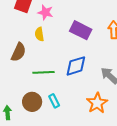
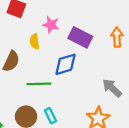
pink star: (45, 12) -> (51, 25), moved
blue diamond: (76, 66) -> (65, 64), moved

